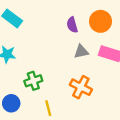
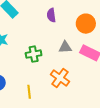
purple semicircle: (72, 25) -> (51, 15), moved
green cross: (33, 81) -> (34, 54), moved

